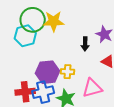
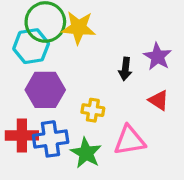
purple hexagon: (47, 72) -> (45, 90), moved

